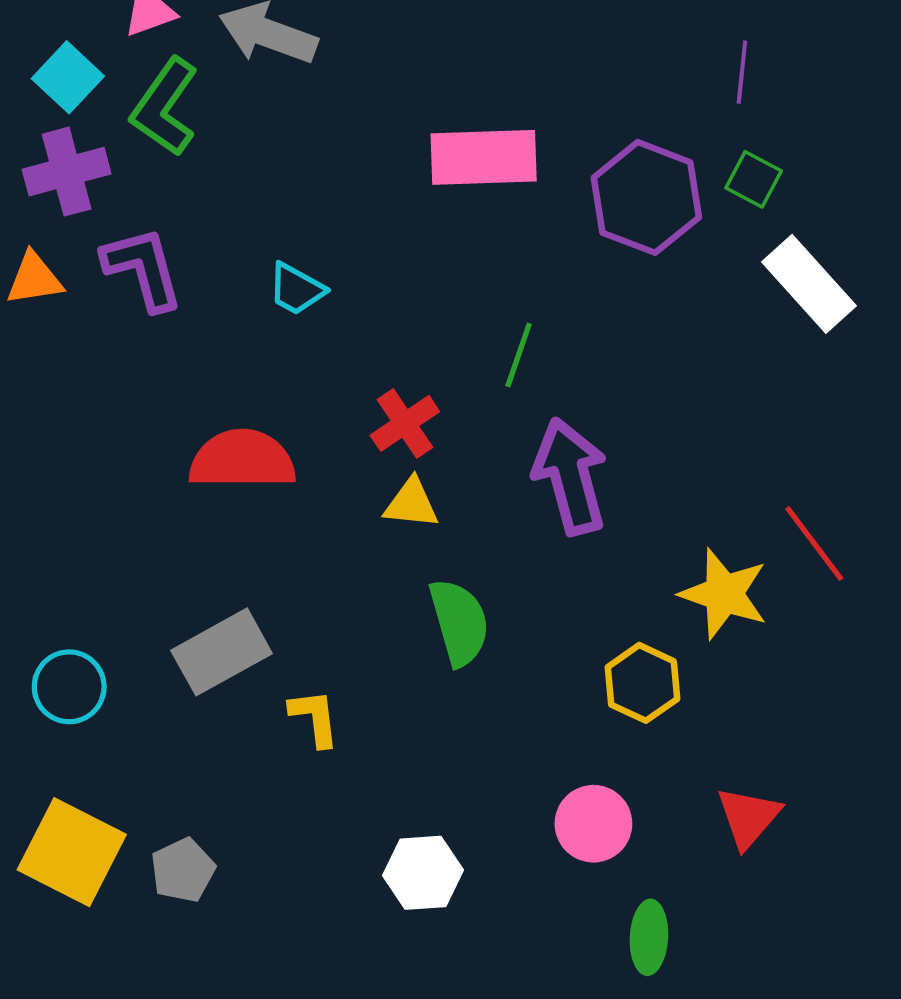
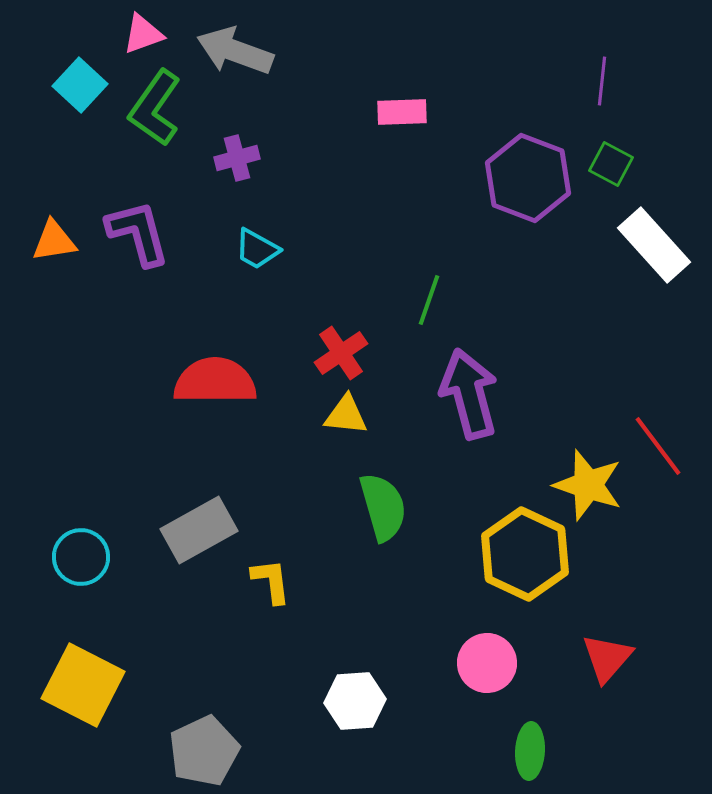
pink rectangle: (484, 157) -> (402, 112), moved, size x0.6
purple cross: (67, 172) -> (237, 158), moved, size x0.7
yellow hexagon: (643, 683) -> (525, 554), size x1.5
gray pentagon: (183, 870) -> (204, 751), moved, size x1.4

